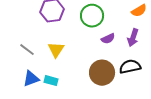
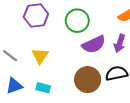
purple semicircle: (108, 39) -> (94, 44), size x1.6
cyan rectangle: (51, 81) -> (43, 88), moved

